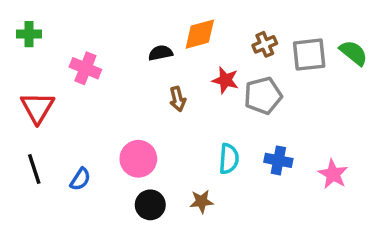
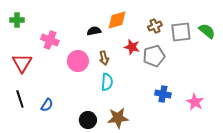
pink circle: (138, 159) -> (78, 61), moved
cyan semicircle: (229, 159) -> (107, 82), moved
brown star: (202, 201) -> (118, 118), size x1.5

